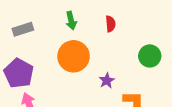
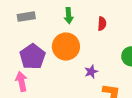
purple pentagon: (19, 73) -> (33, 57), moved

